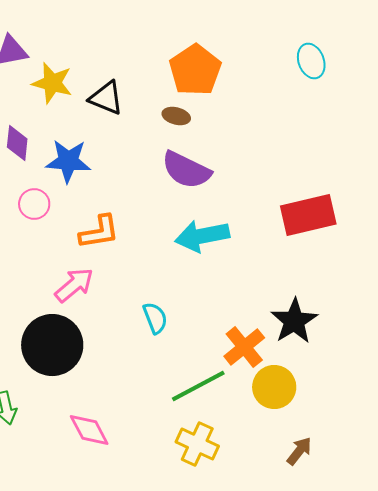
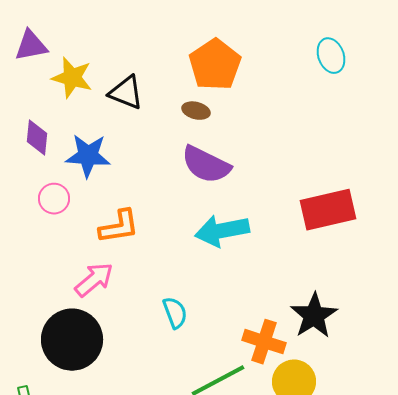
orange cross: (244, 347) -> (264, 342), turned -33

